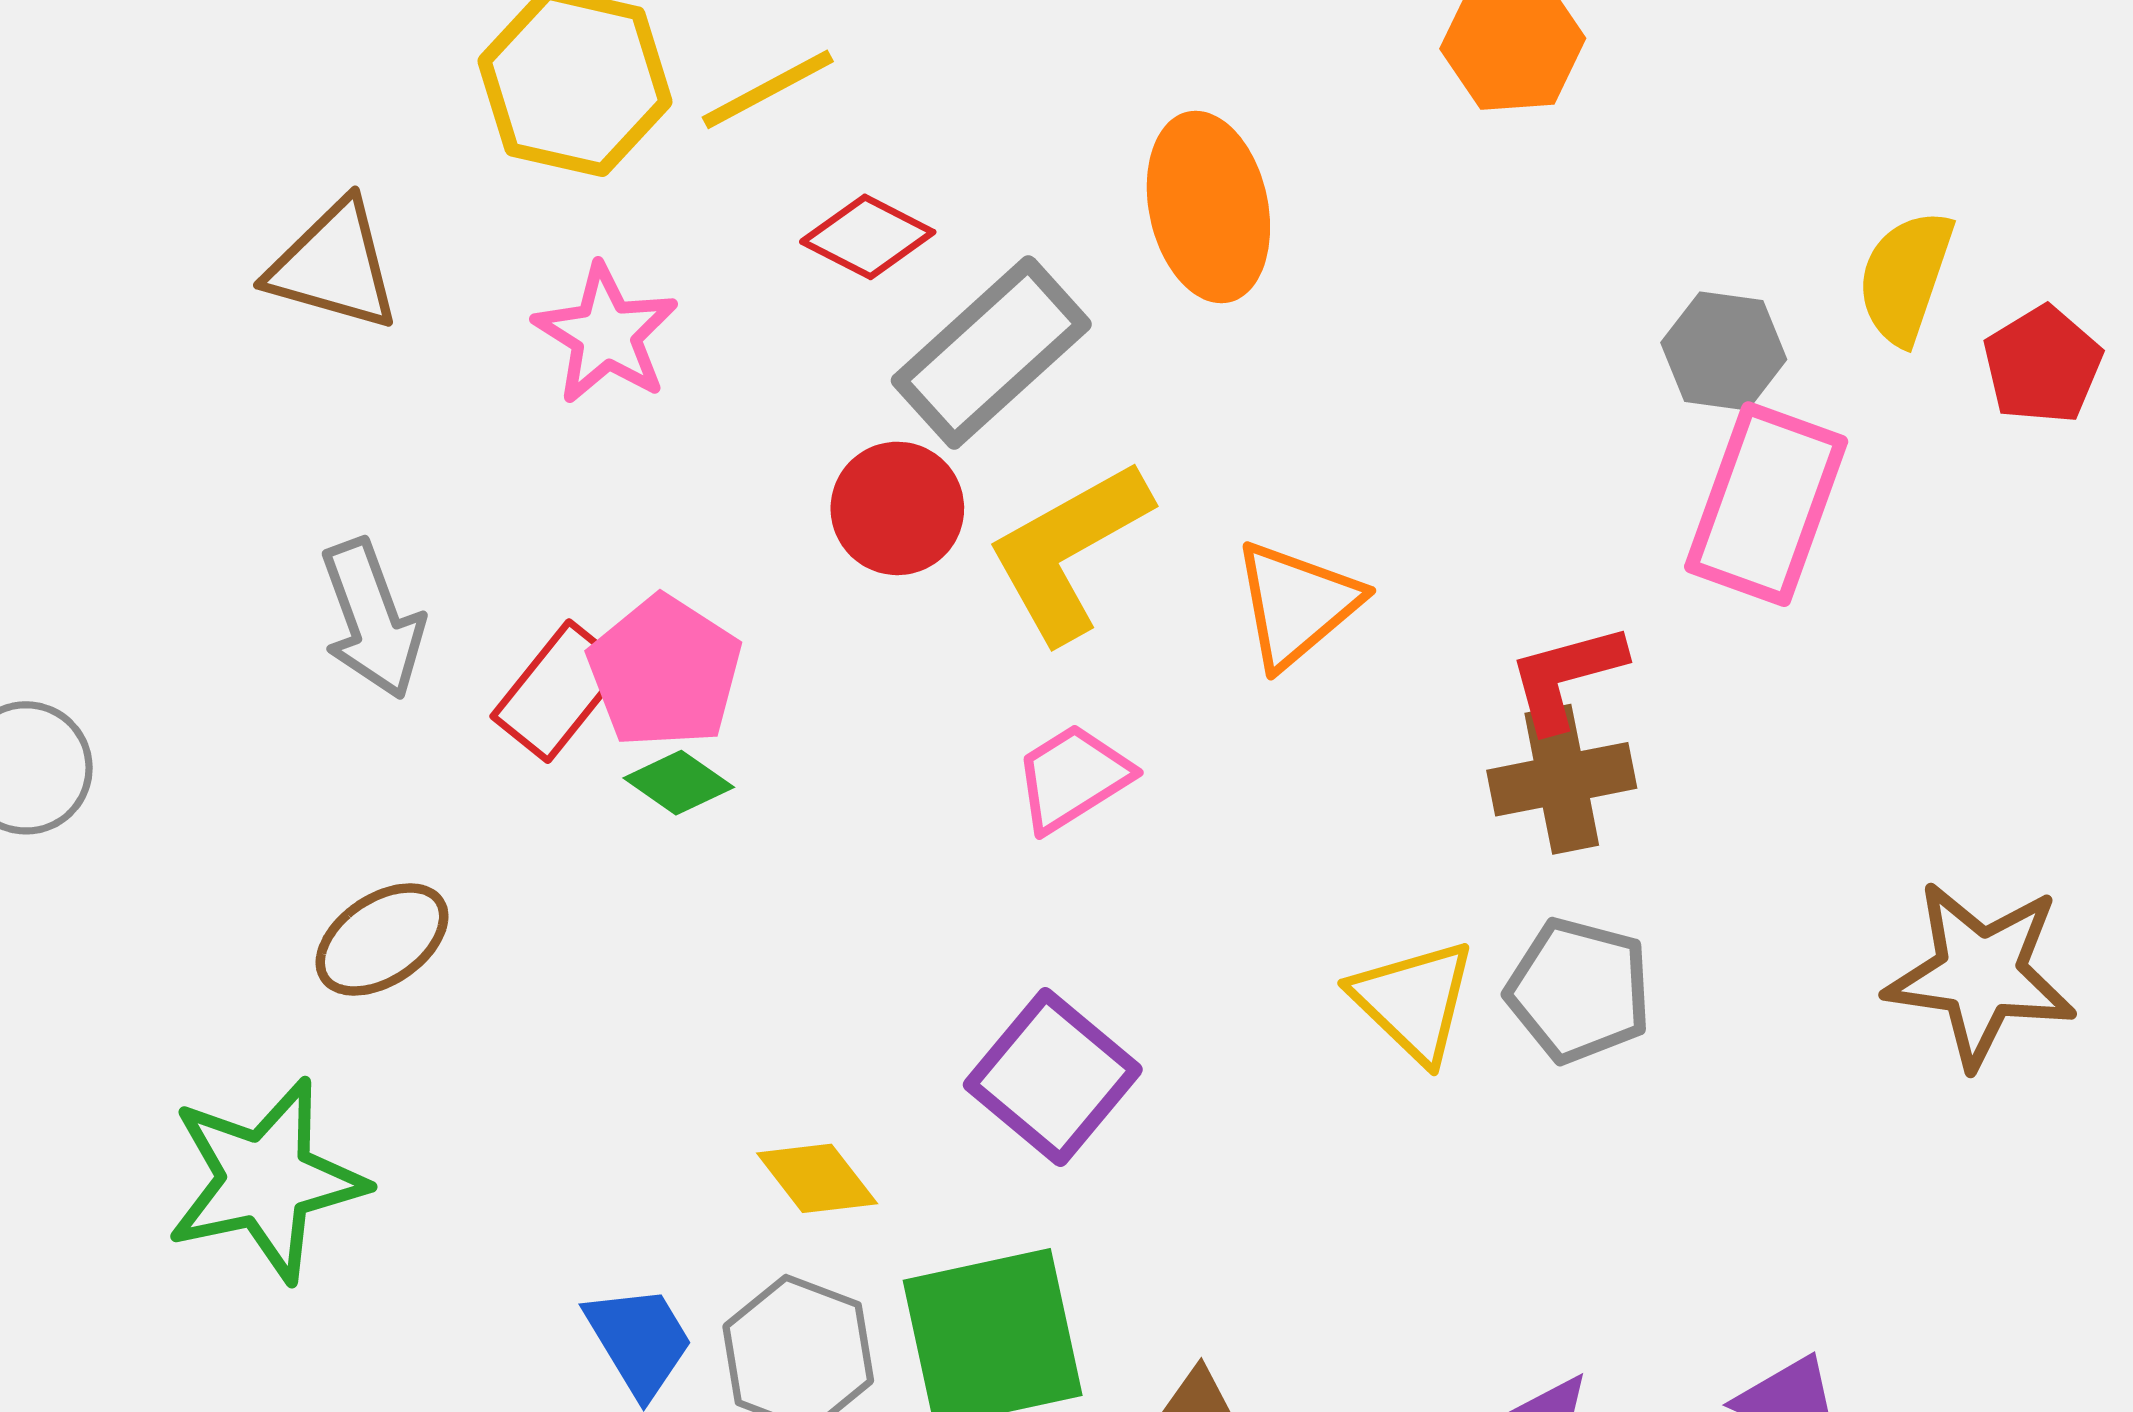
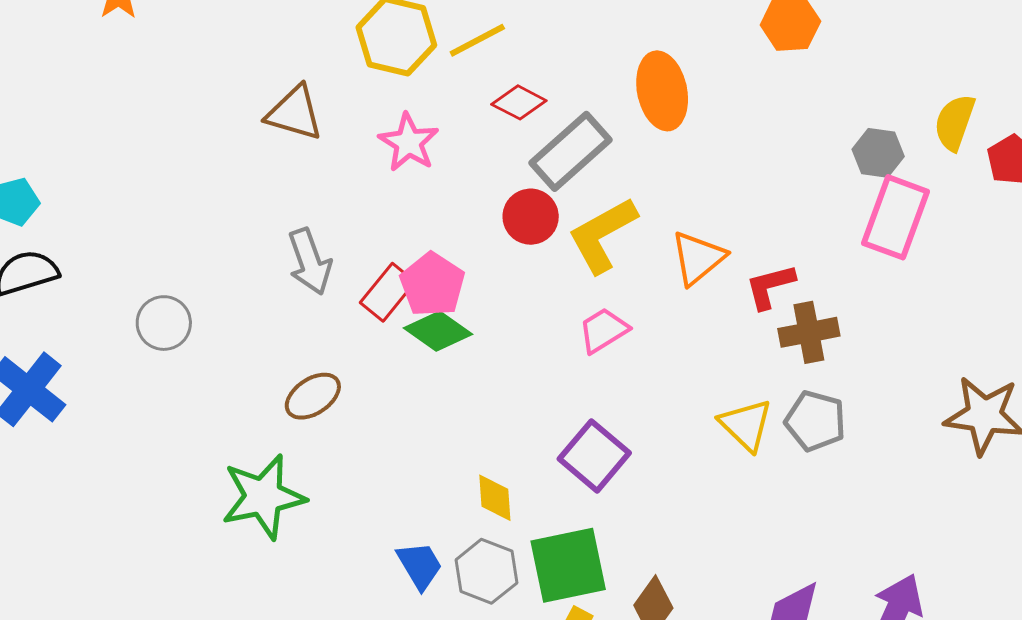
red L-shape: (1566, 677) -> (770, 286), moved
green diamond: (679, 783) -> (438, 331), size x1.5
yellow diamond: (817, 1178) -> (495, 498), turned 33

